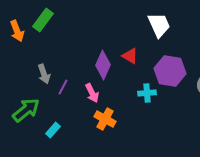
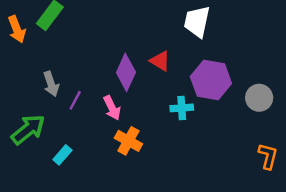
white trapezoid: (159, 25) -> (197, 22), turned -144

